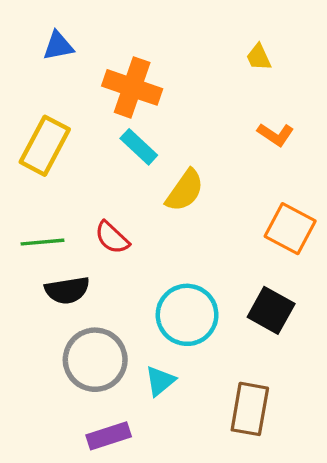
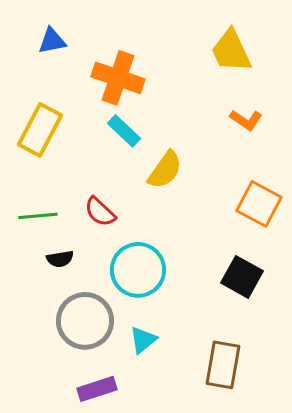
yellow trapezoid: (259, 57) -> (231, 51), size x1.8
black semicircle: (67, 290) -> (60, 259), size x0.7
cyan circle: (187, 315) -> (138, 270), moved

